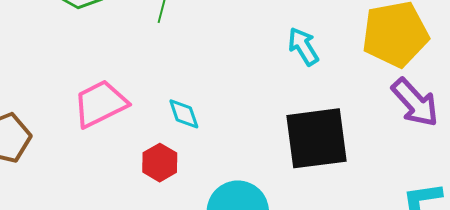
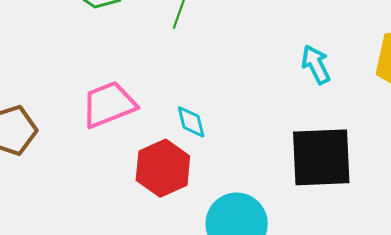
red hexagon: (160, 163) -> (163, 168), size x1.5

